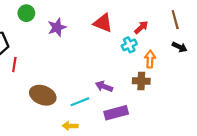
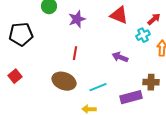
red line: (14, 65) -> (75, 53), moved
brown cross: (141, 81) -> (151, 82), moved
purple arrow: (104, 86) -> (120, 57), moved

